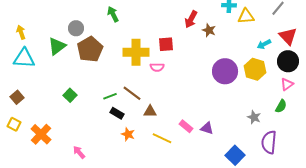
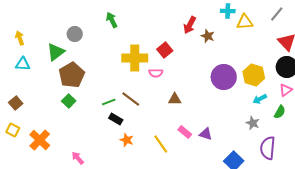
red square: (166, 44) -> (165, 50), turned -35
cyan arrow: (264, 44) -> (260, 99), moved
brown pentagon: (90, 49) -> (72, 75), moved
cyan triangle: (24, 58) -> (23, 64), size x0.7
brown triangle: (150, 111) -> (175, 99), moved
yellow line: (162, 138) -> (161, 144), turned 30

